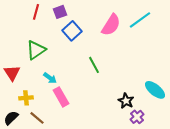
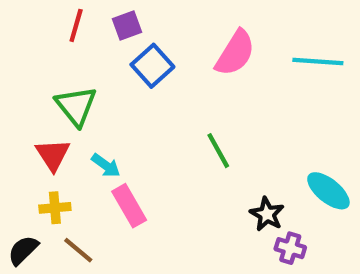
cyan line: (140, 20) -> (318, 61), moved, turned 40
green triangle: (36, 50) -> (76, 106), turned -35
green line: (94, 65) -> (218, 151), moved
red triangle: (12, 73) -> (53, 155), moved
purple cross: (137, 117) -> (290, 248), turned -32

